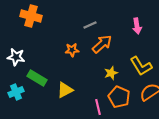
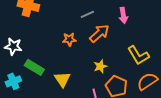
pink arrow: (137, 26) -> (123, 15), moved
yellow star: (111, 73) -> (100, 66), moved
yellow triangle: (65, 90) -> (62, 79), turned -36

